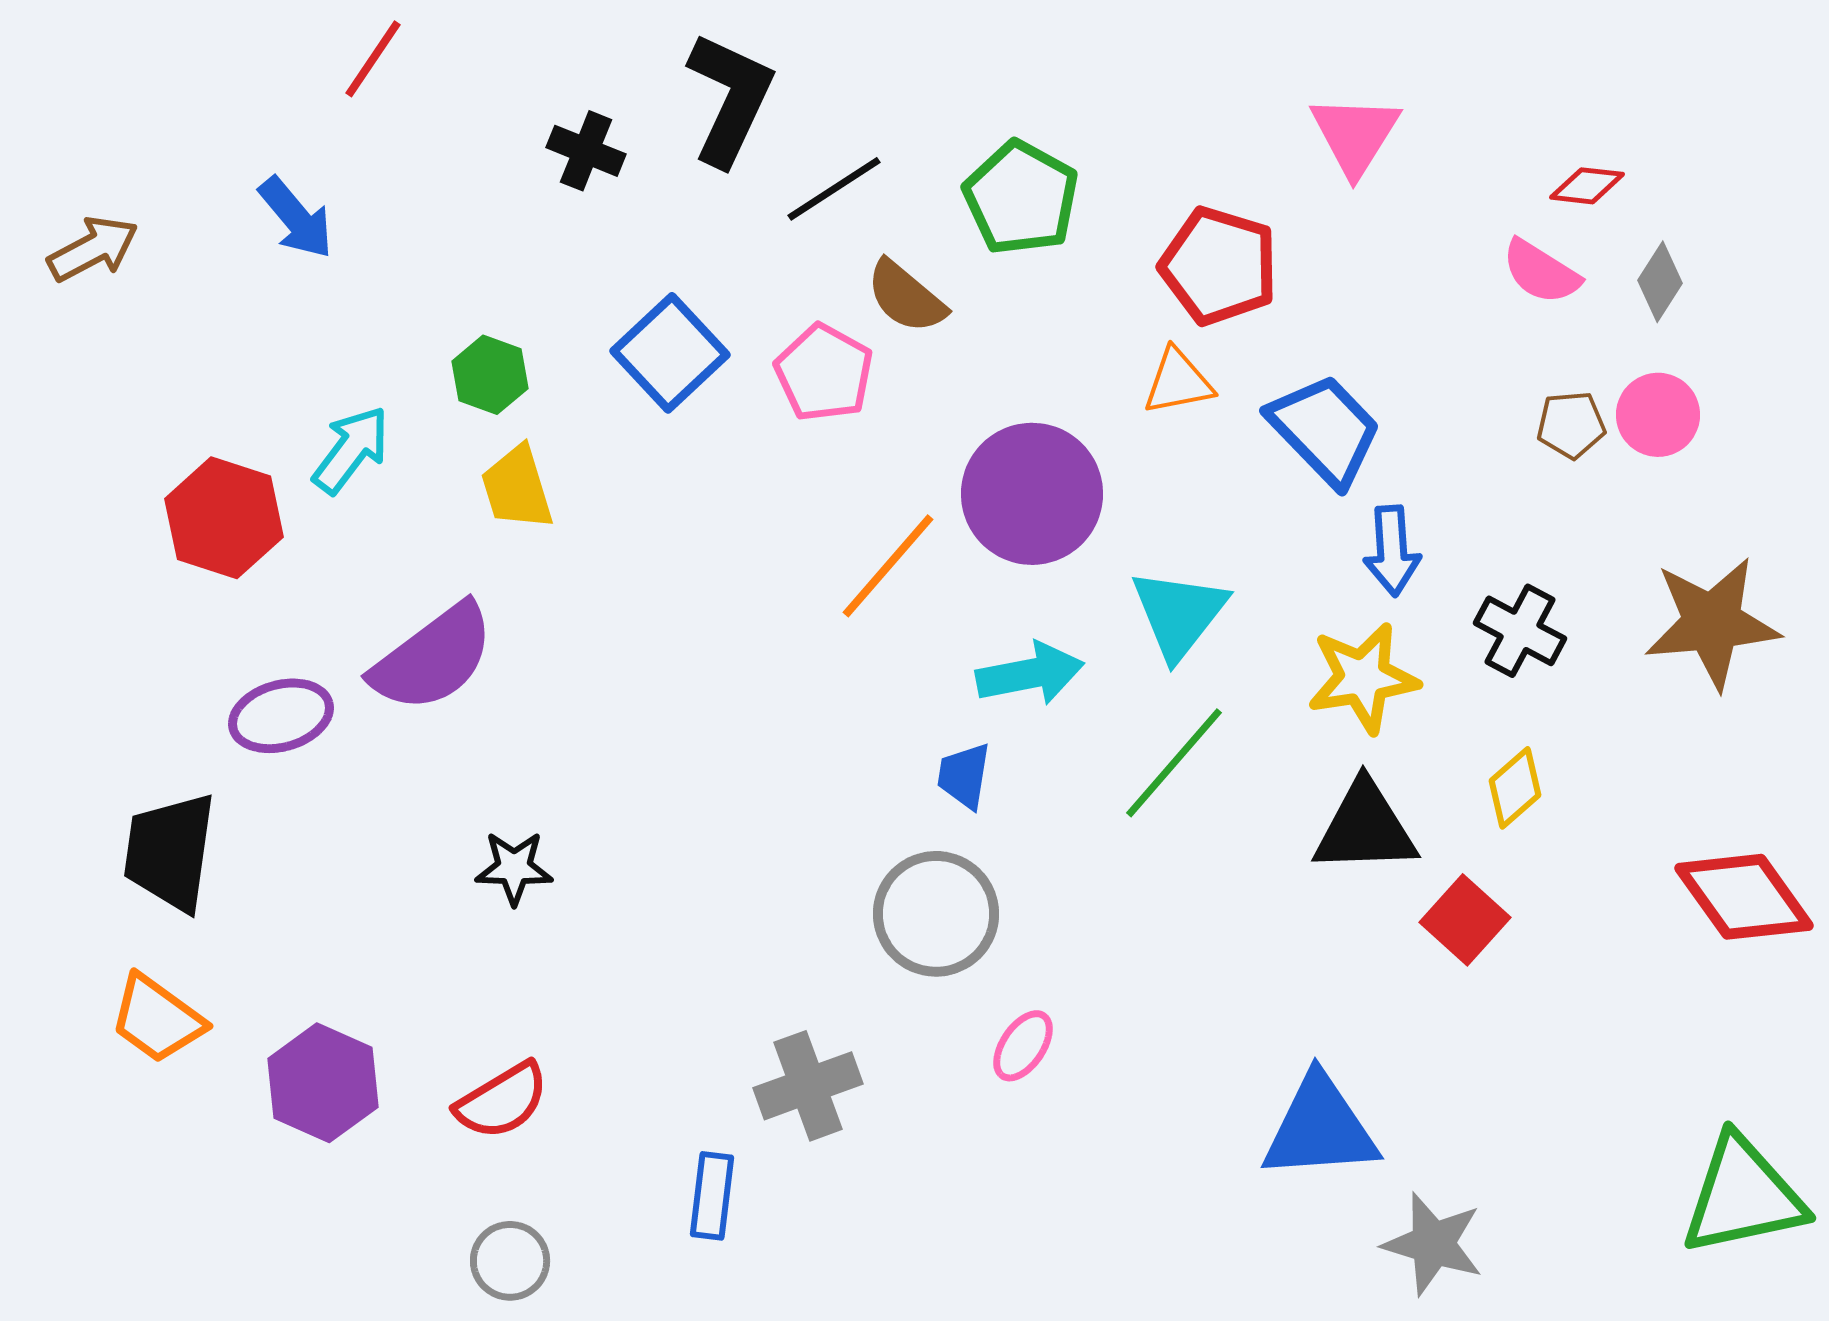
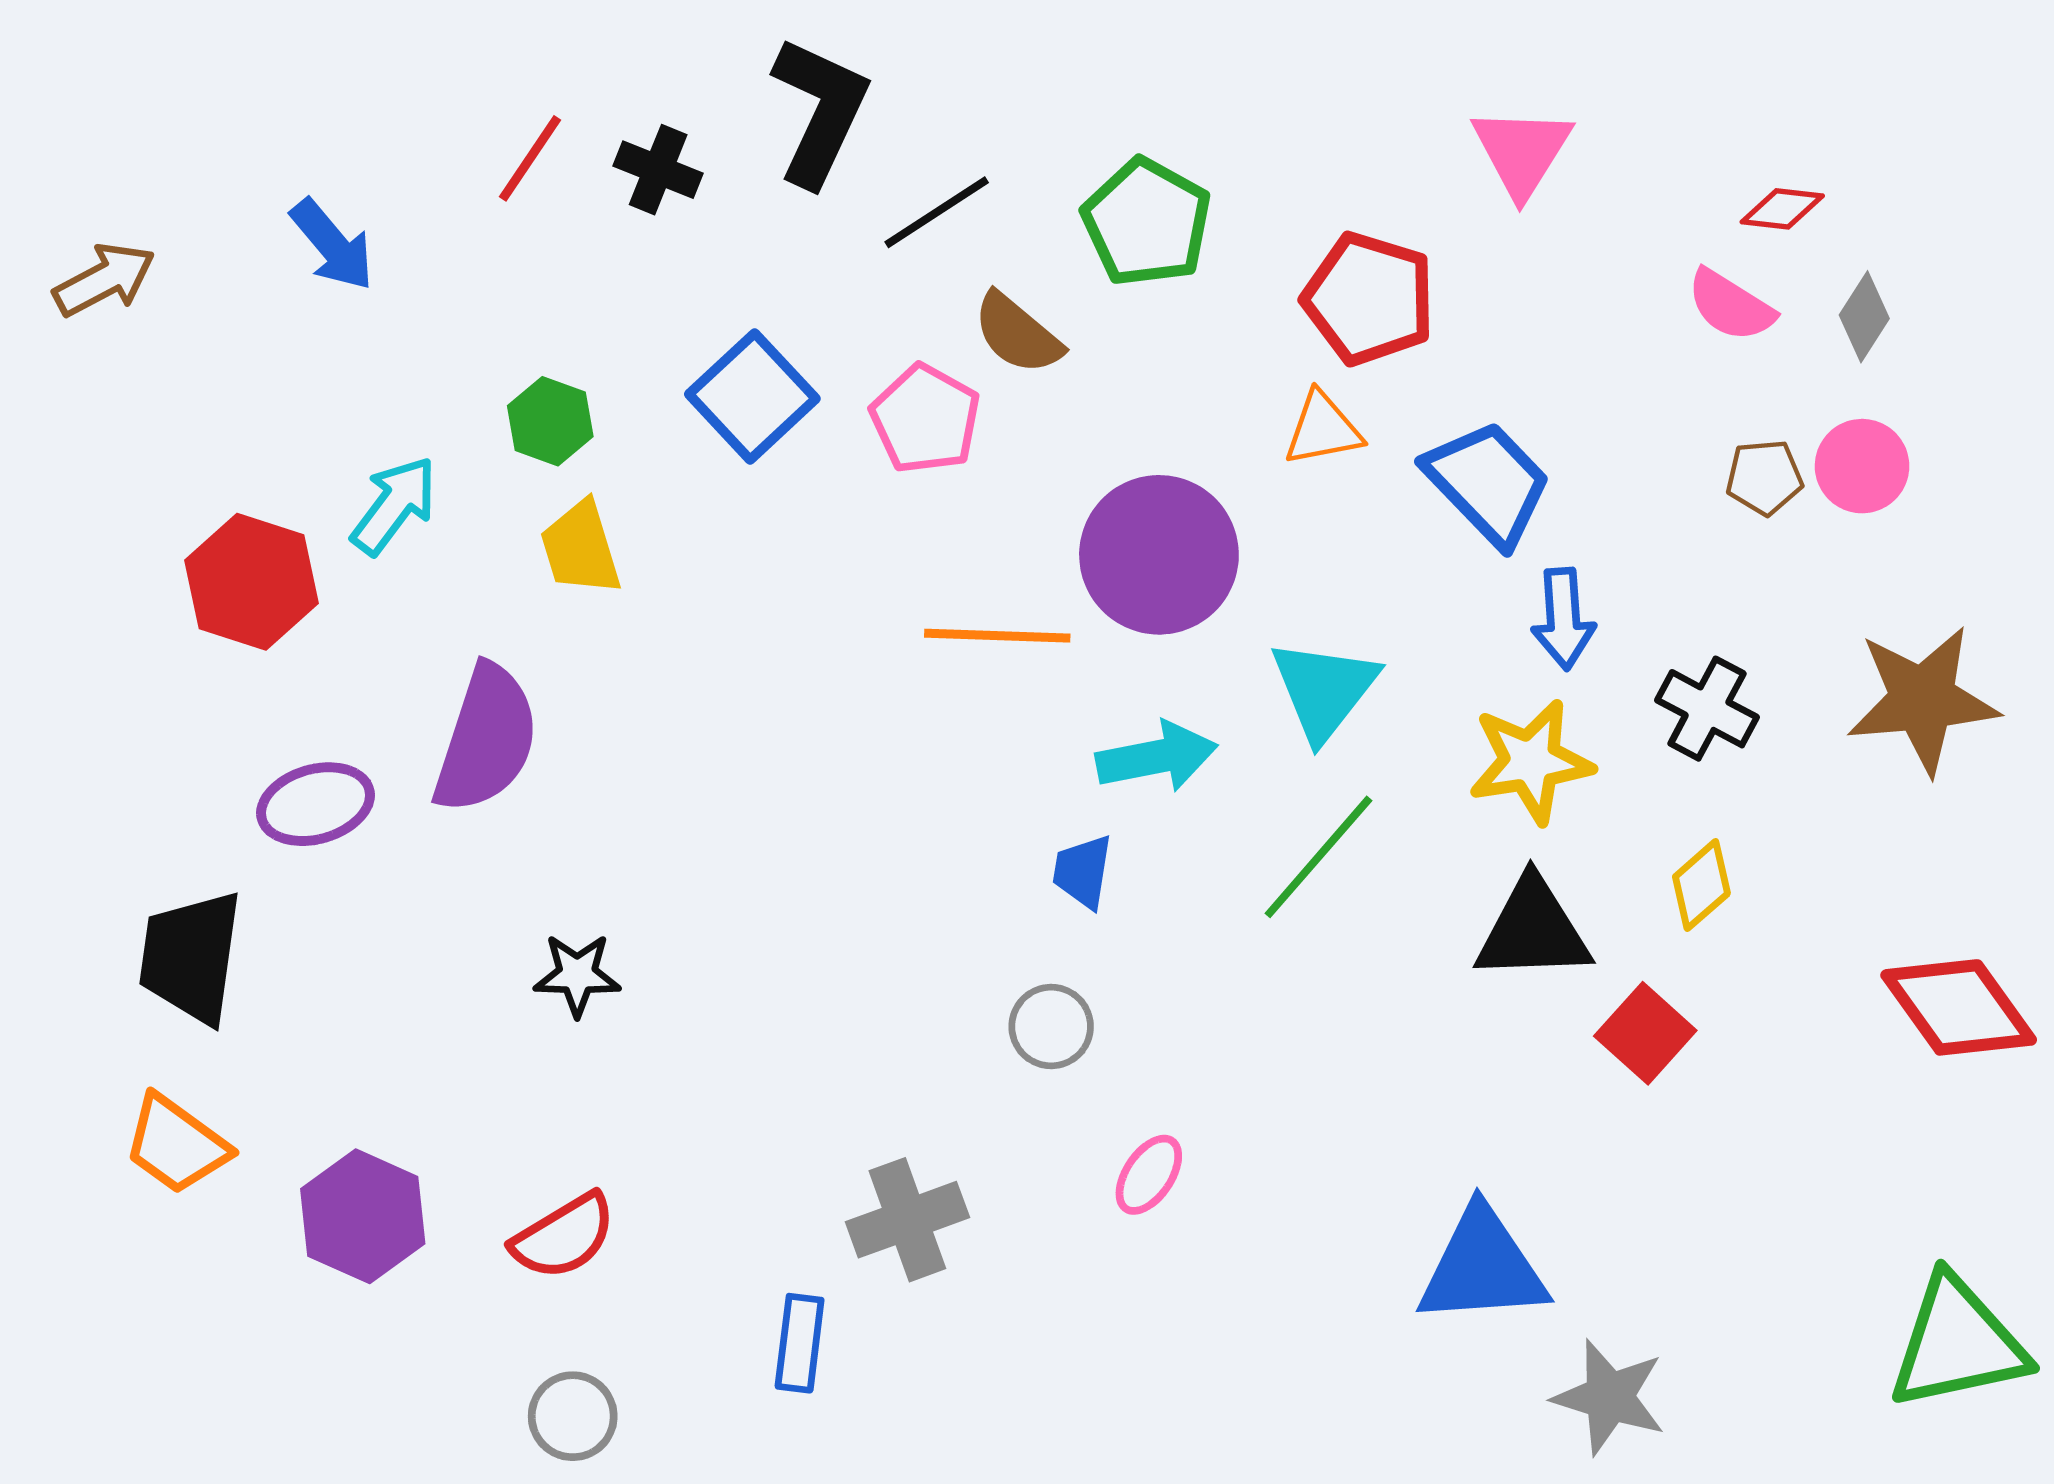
red line: (373, 59) -> (530, 158), moved
orange line: (888, 566) -> (997, 636), turned 51
purple semicircle: (433, 658) -> (486, 739), turned -35
gray circle: (936, 914) -> (1051, 1027), size x0.6

